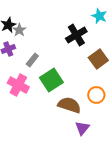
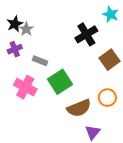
gray rectangle: (32, 60) -> (40, 61), turned 72
brown semicircle: (69, 105) -> (79, 108), turned 140

